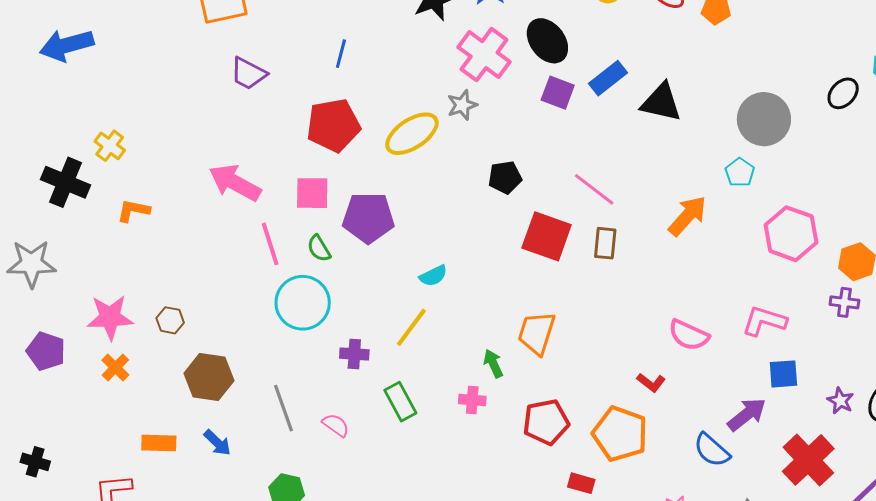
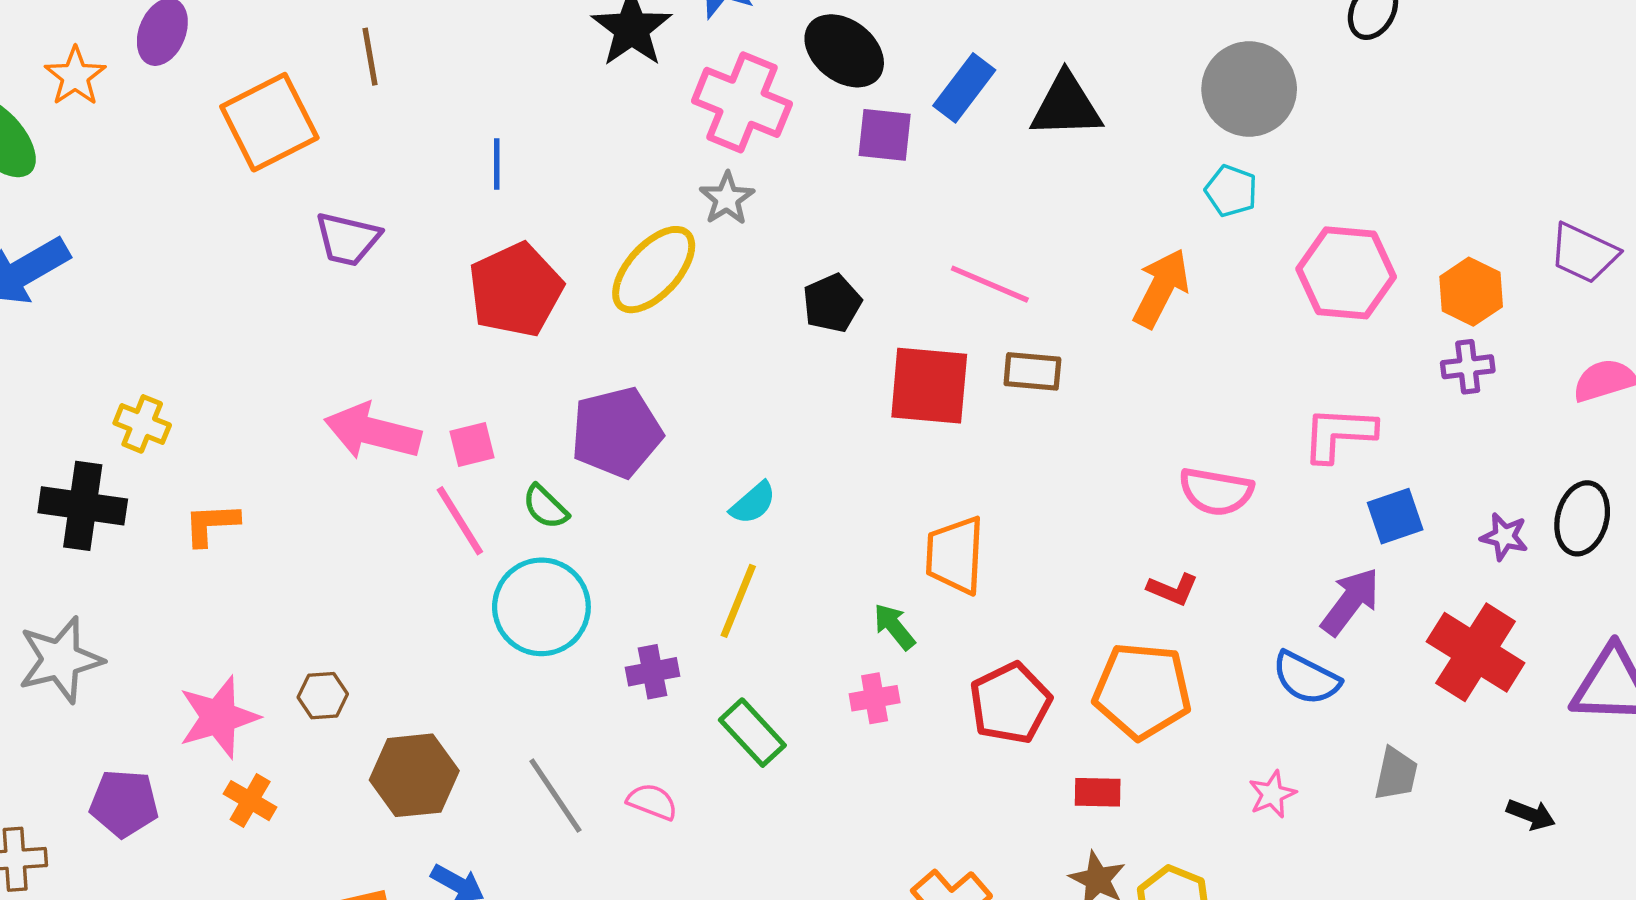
pink square: (312, 193) -> (472, 445), moved, size x0.7
brown rectangle: (605, 243) -> (1032, 371), turned -76

